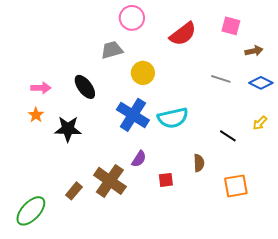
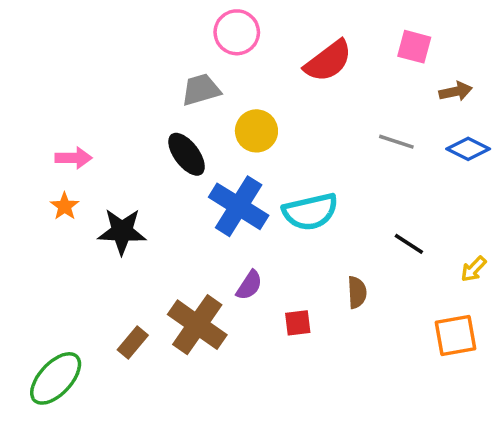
black ellipse: (85, 87) -> (187, 154), moved
yellow arrow: (260, 123) -> (474, 269), moved
orange square: (236, 186) -> (456, 335), moved

